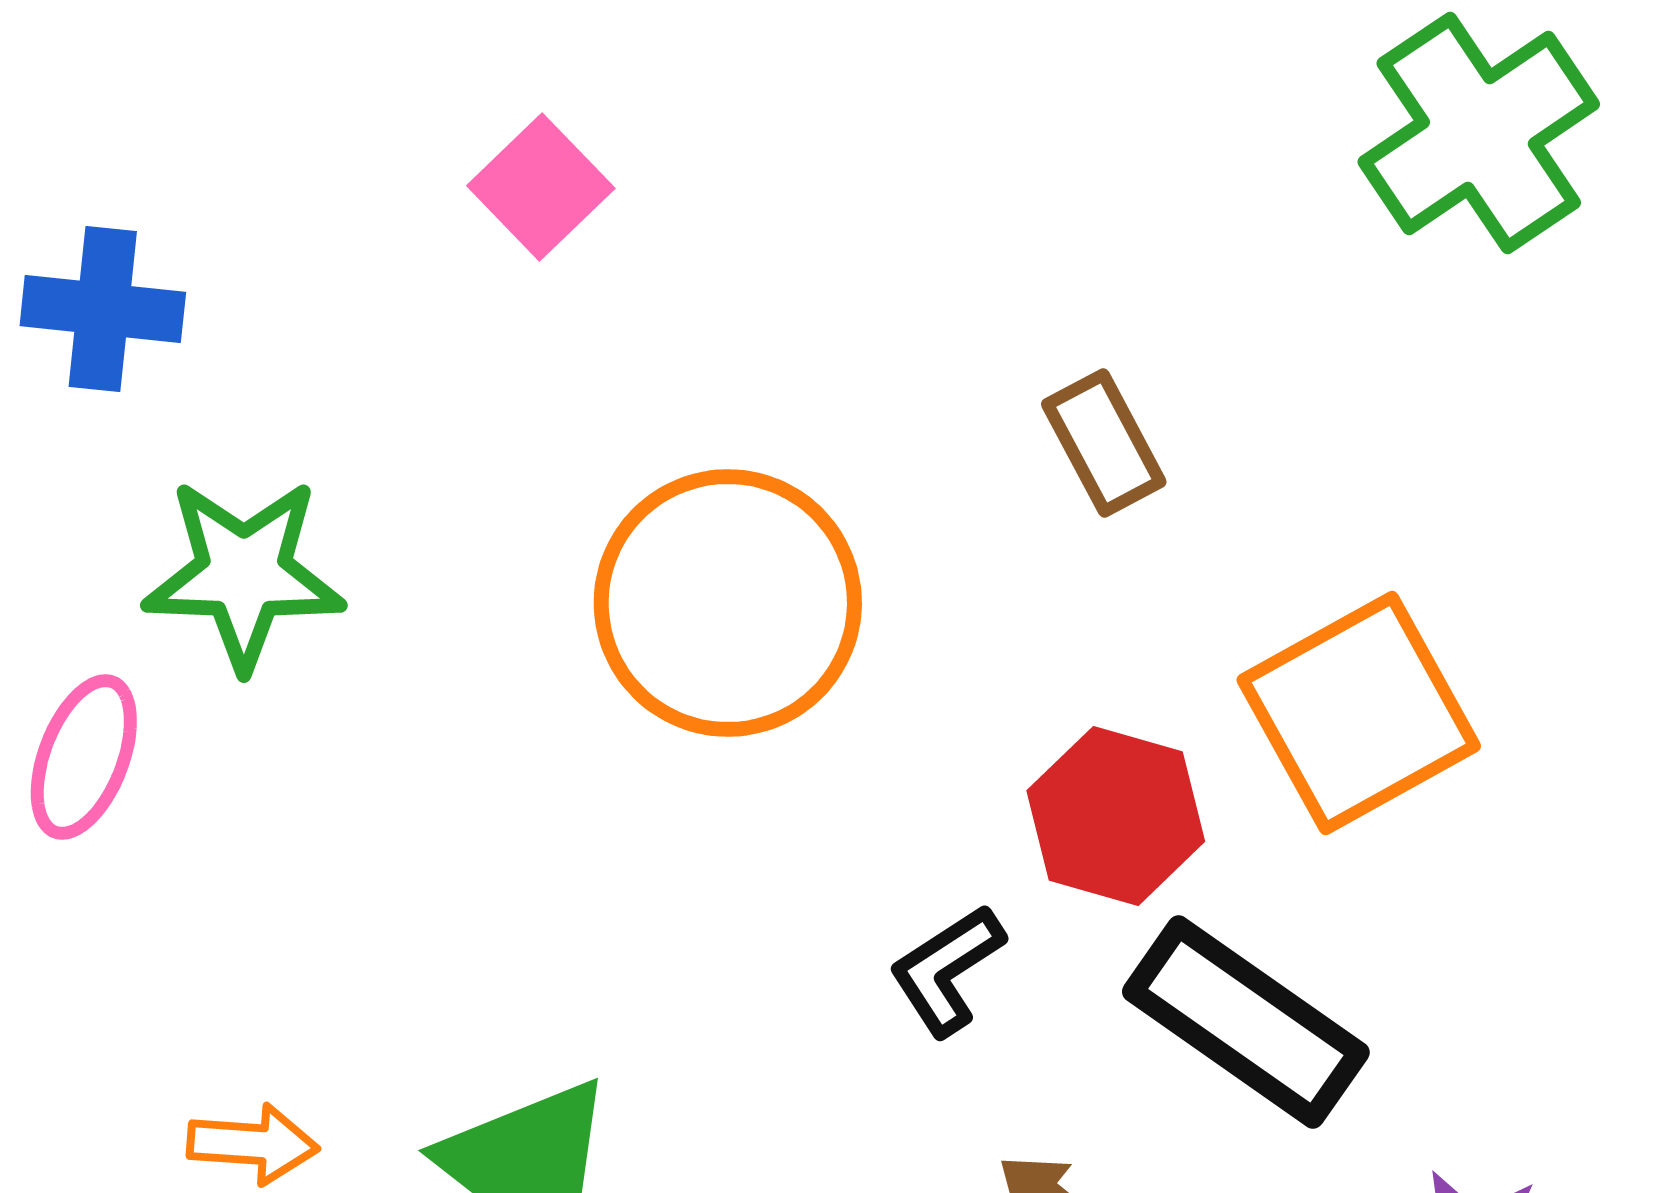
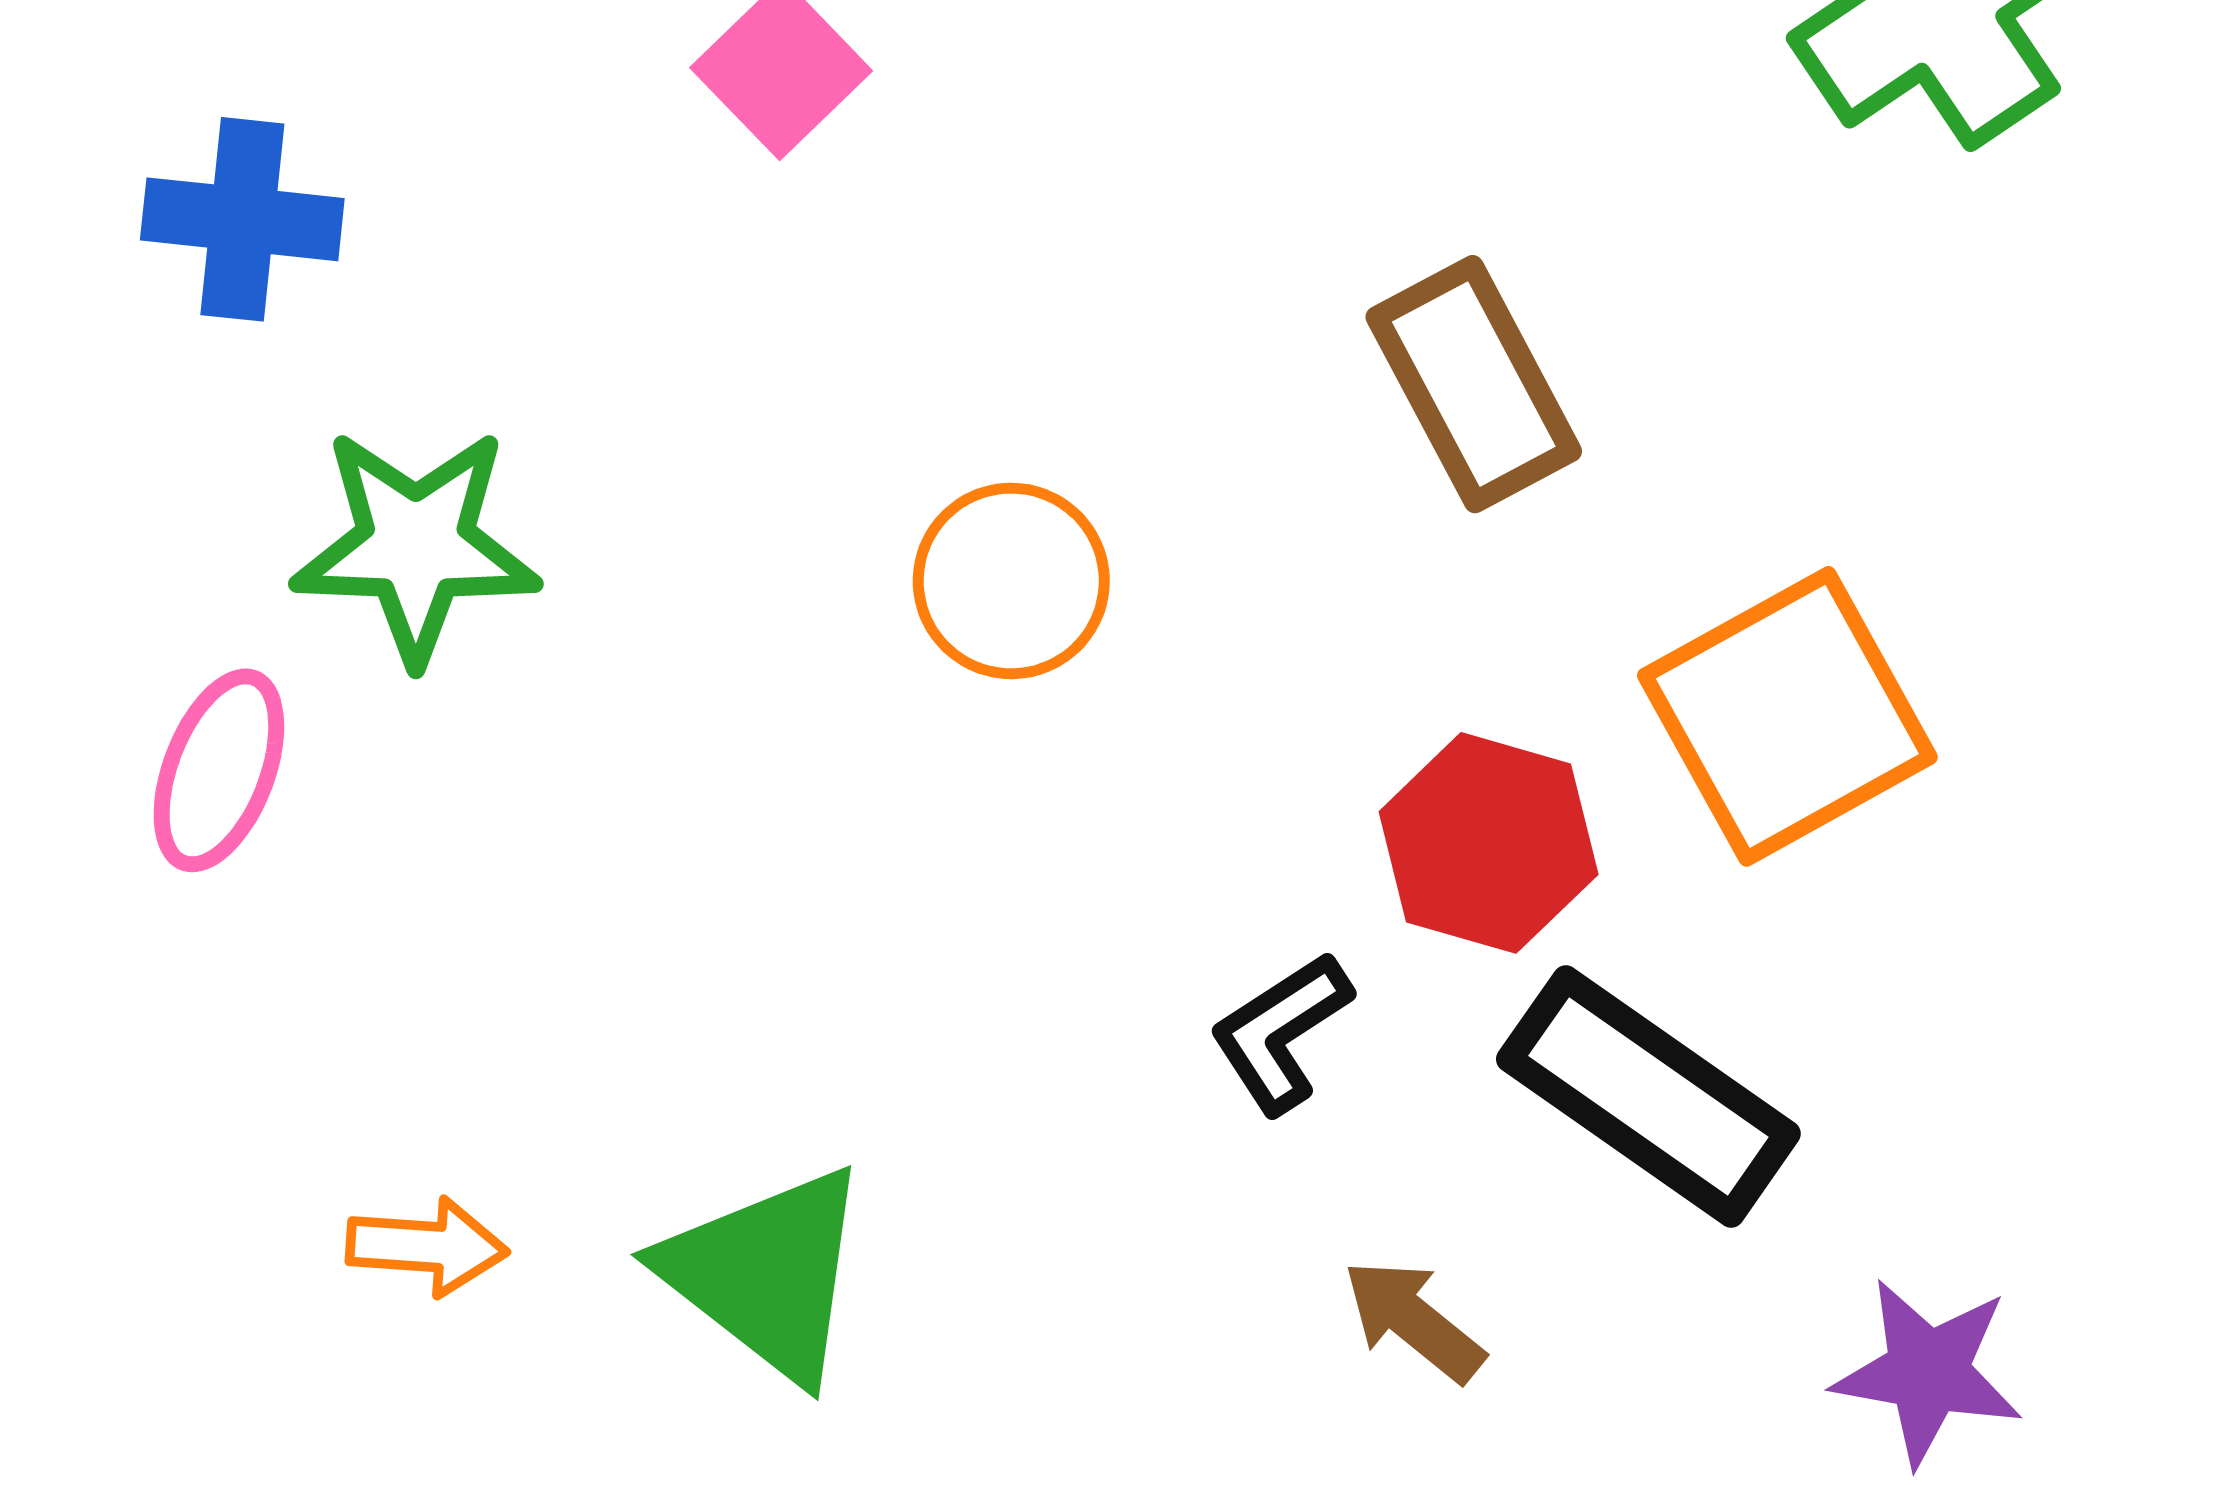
brown rectangle: (1104, 443) -> (1474, 384), size x1.4
orange circle: (728, 603) -> (1011, 581), size x0.6

